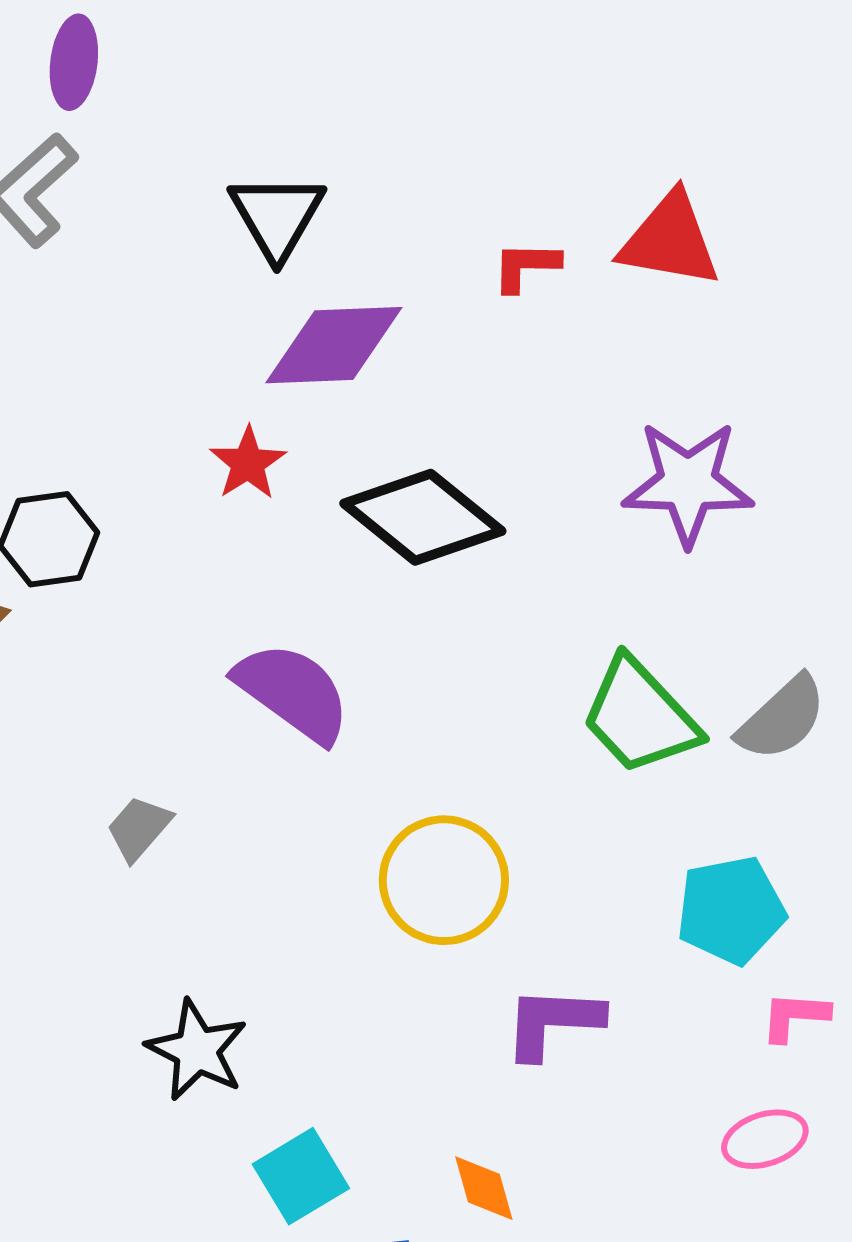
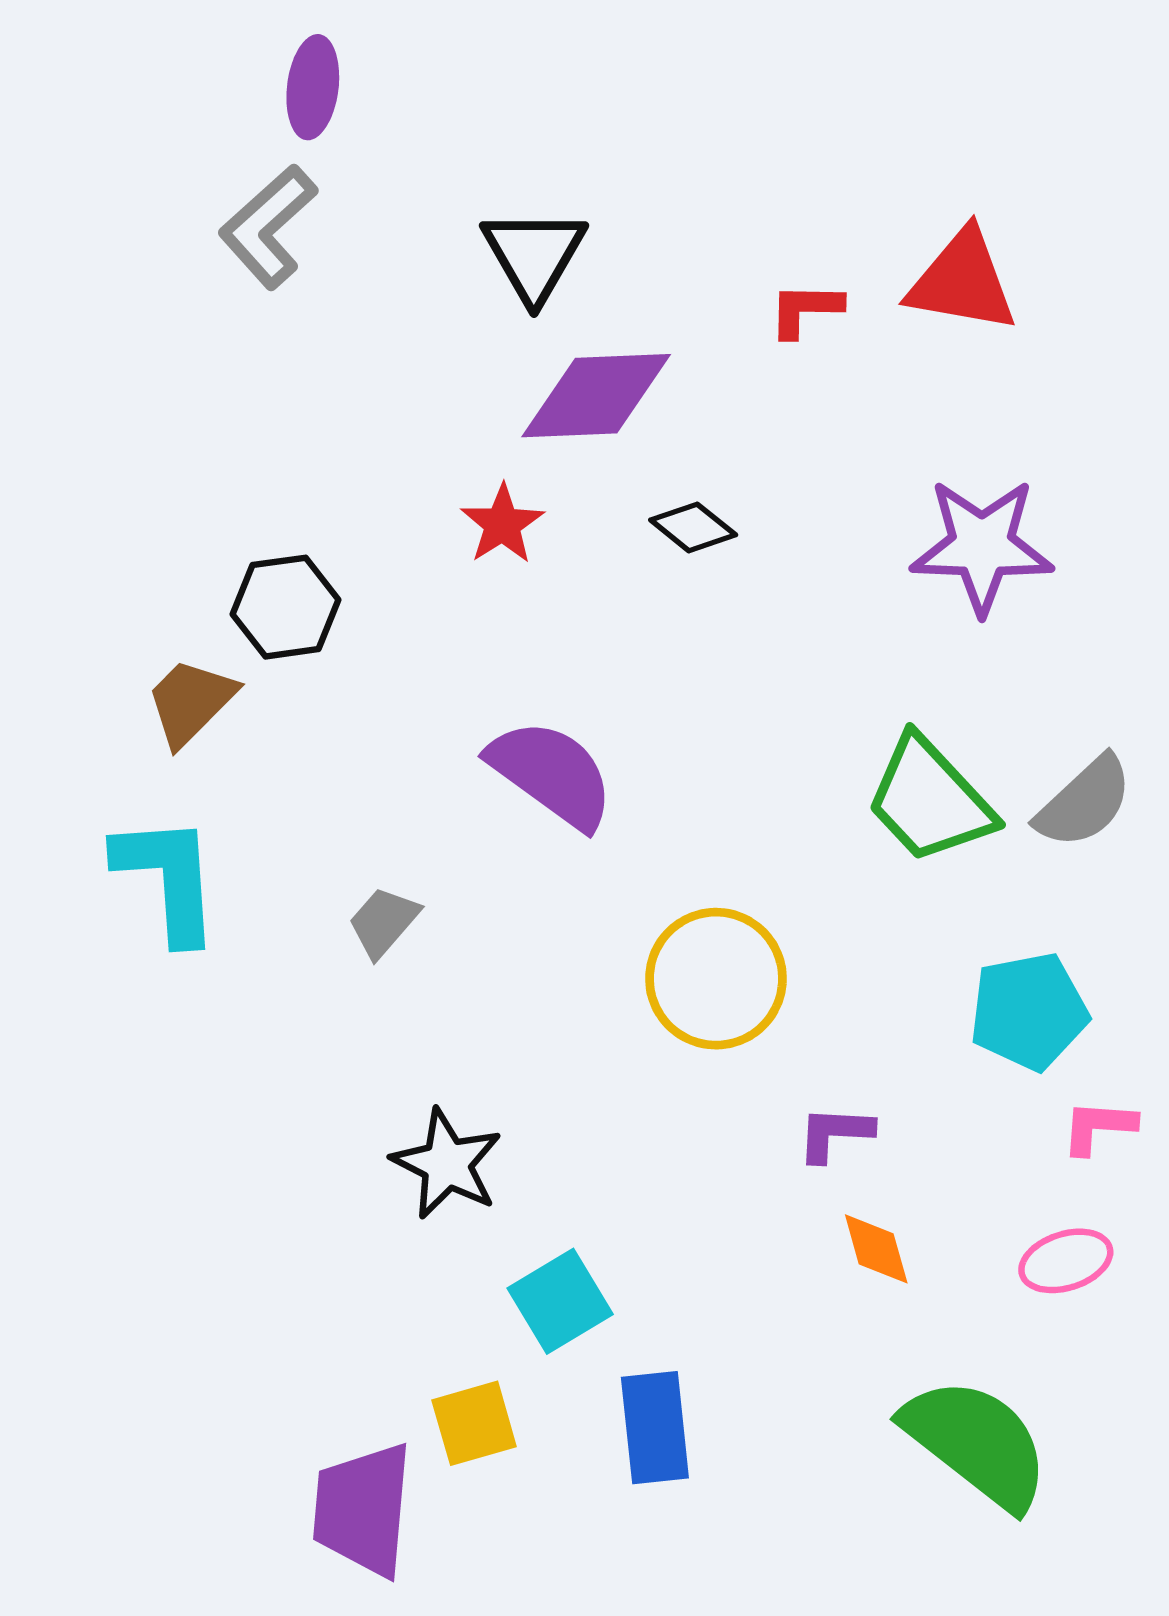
black diamond: (423, 517) -> (693, 527), moved, size x0.5
purple L-shape: (553, 1022) -> (835, 1133), size x0.7
orange diamond: (484, 1188) -> (876, 1249), moved

